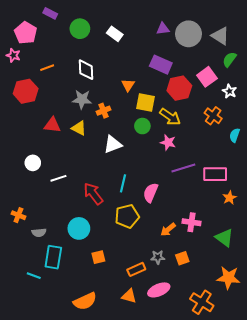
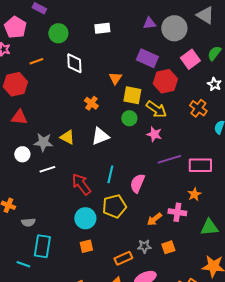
green circle: (80, 29) -> (58, 33), moved
white rectangle: (115, 34) -> (102, 28), turned -42
gray triangle: (220, 36) -> (205, 15), moved
pink square: (207, 77) -> (190, 59), moved
gray star: (82, 99) -> (43, 142), moved
orange cross: (103, 111) -> (91, 103), turned -32
red triangle: (52, 125) -> (19, 117), moved
yellow triangle: (79, 128) -> (67, 137), moved
orange star: (229, 198) -> (194, 194), moved
cyan circle: (79, 228) -> (85, 218), moved
green triangle: (224, 238) -> (209, 227), turned -42

